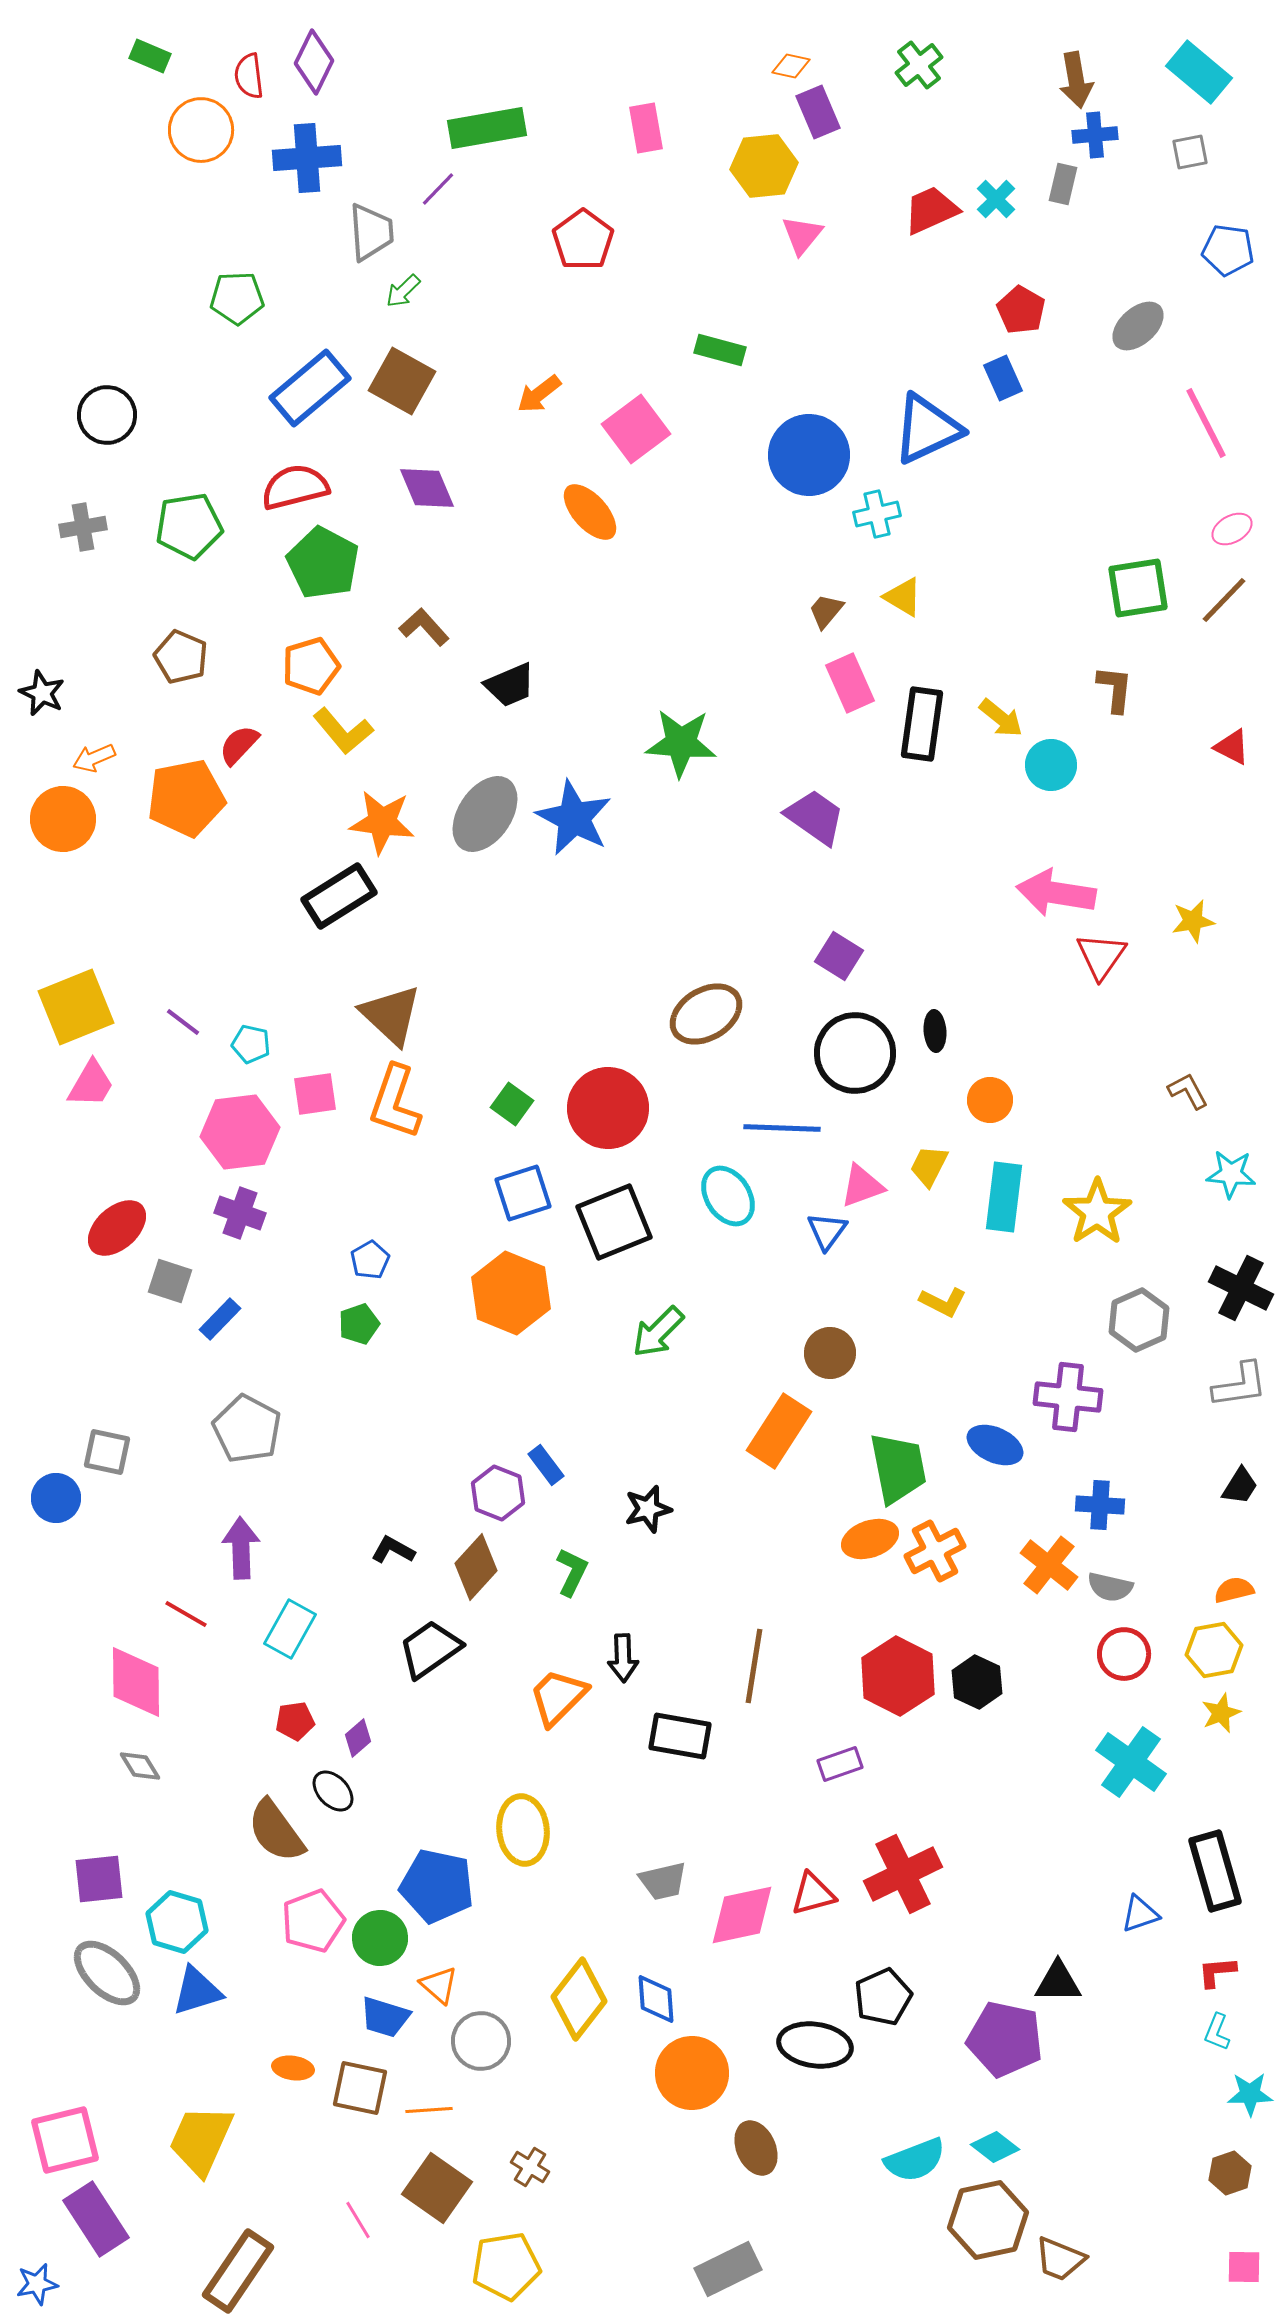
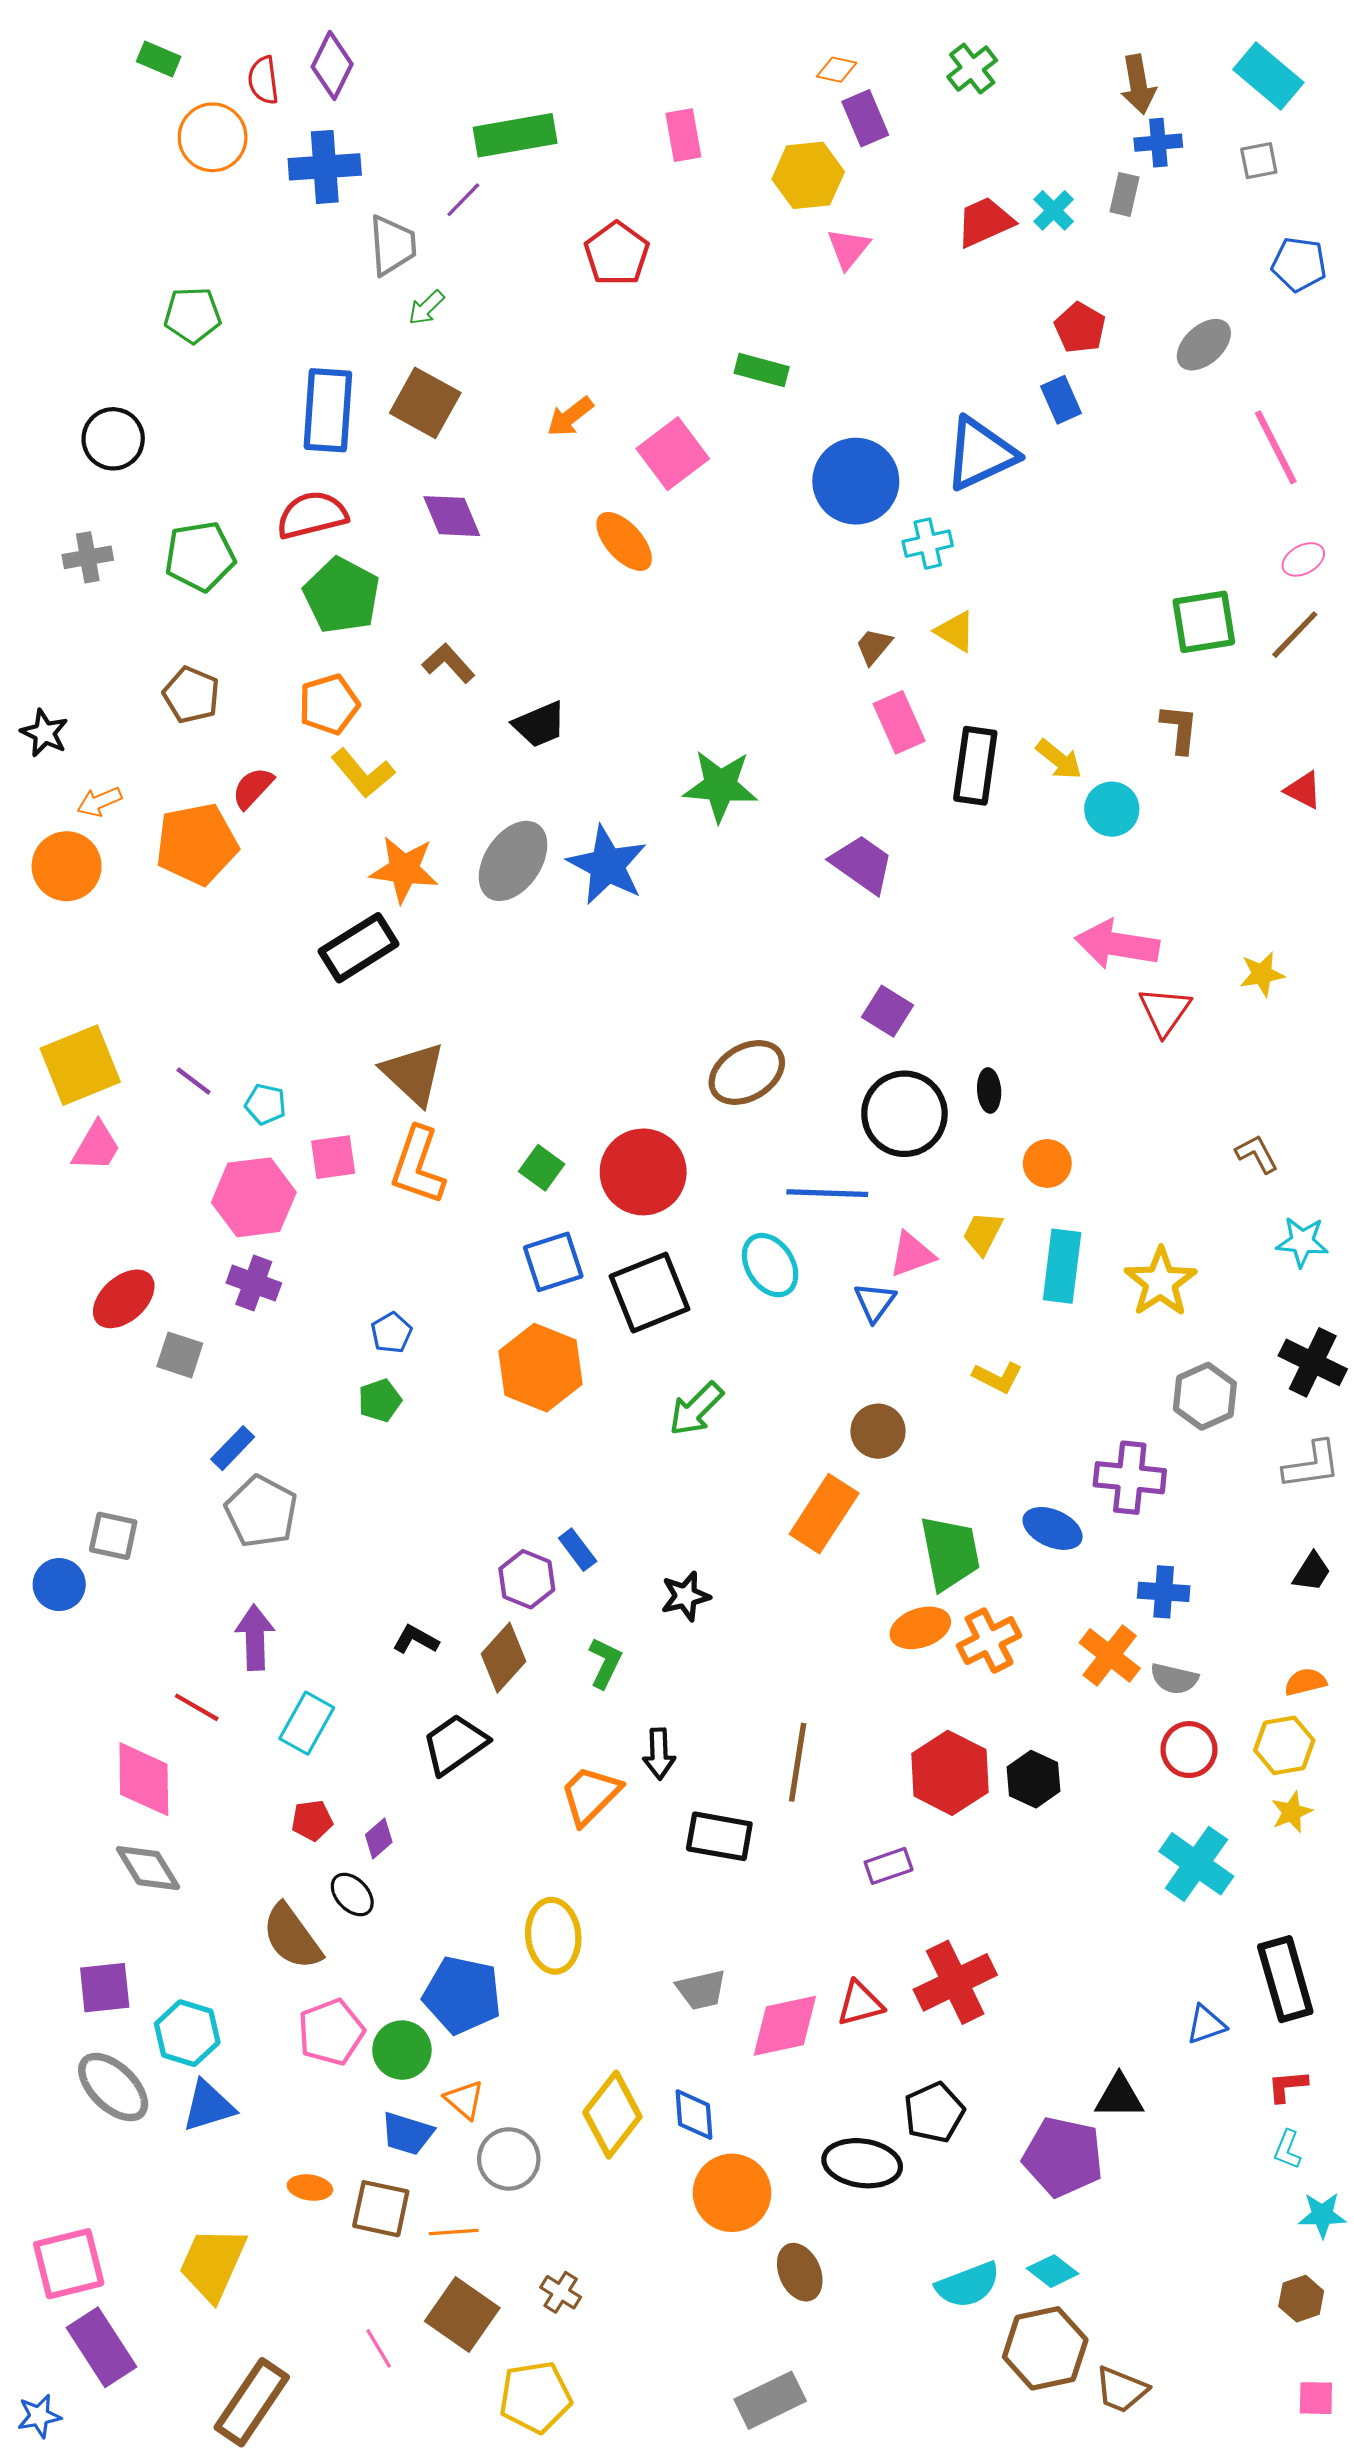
green pentagon: (237, 298) -> (192, 315), moved
blue rectangle: (310, 388) -> (328, 410), turned -46
blue rectangle: (220, 1319) -> (233, 1448), moved
gray diamond: (140, 1766) -> (148, 1868), size x1.5

